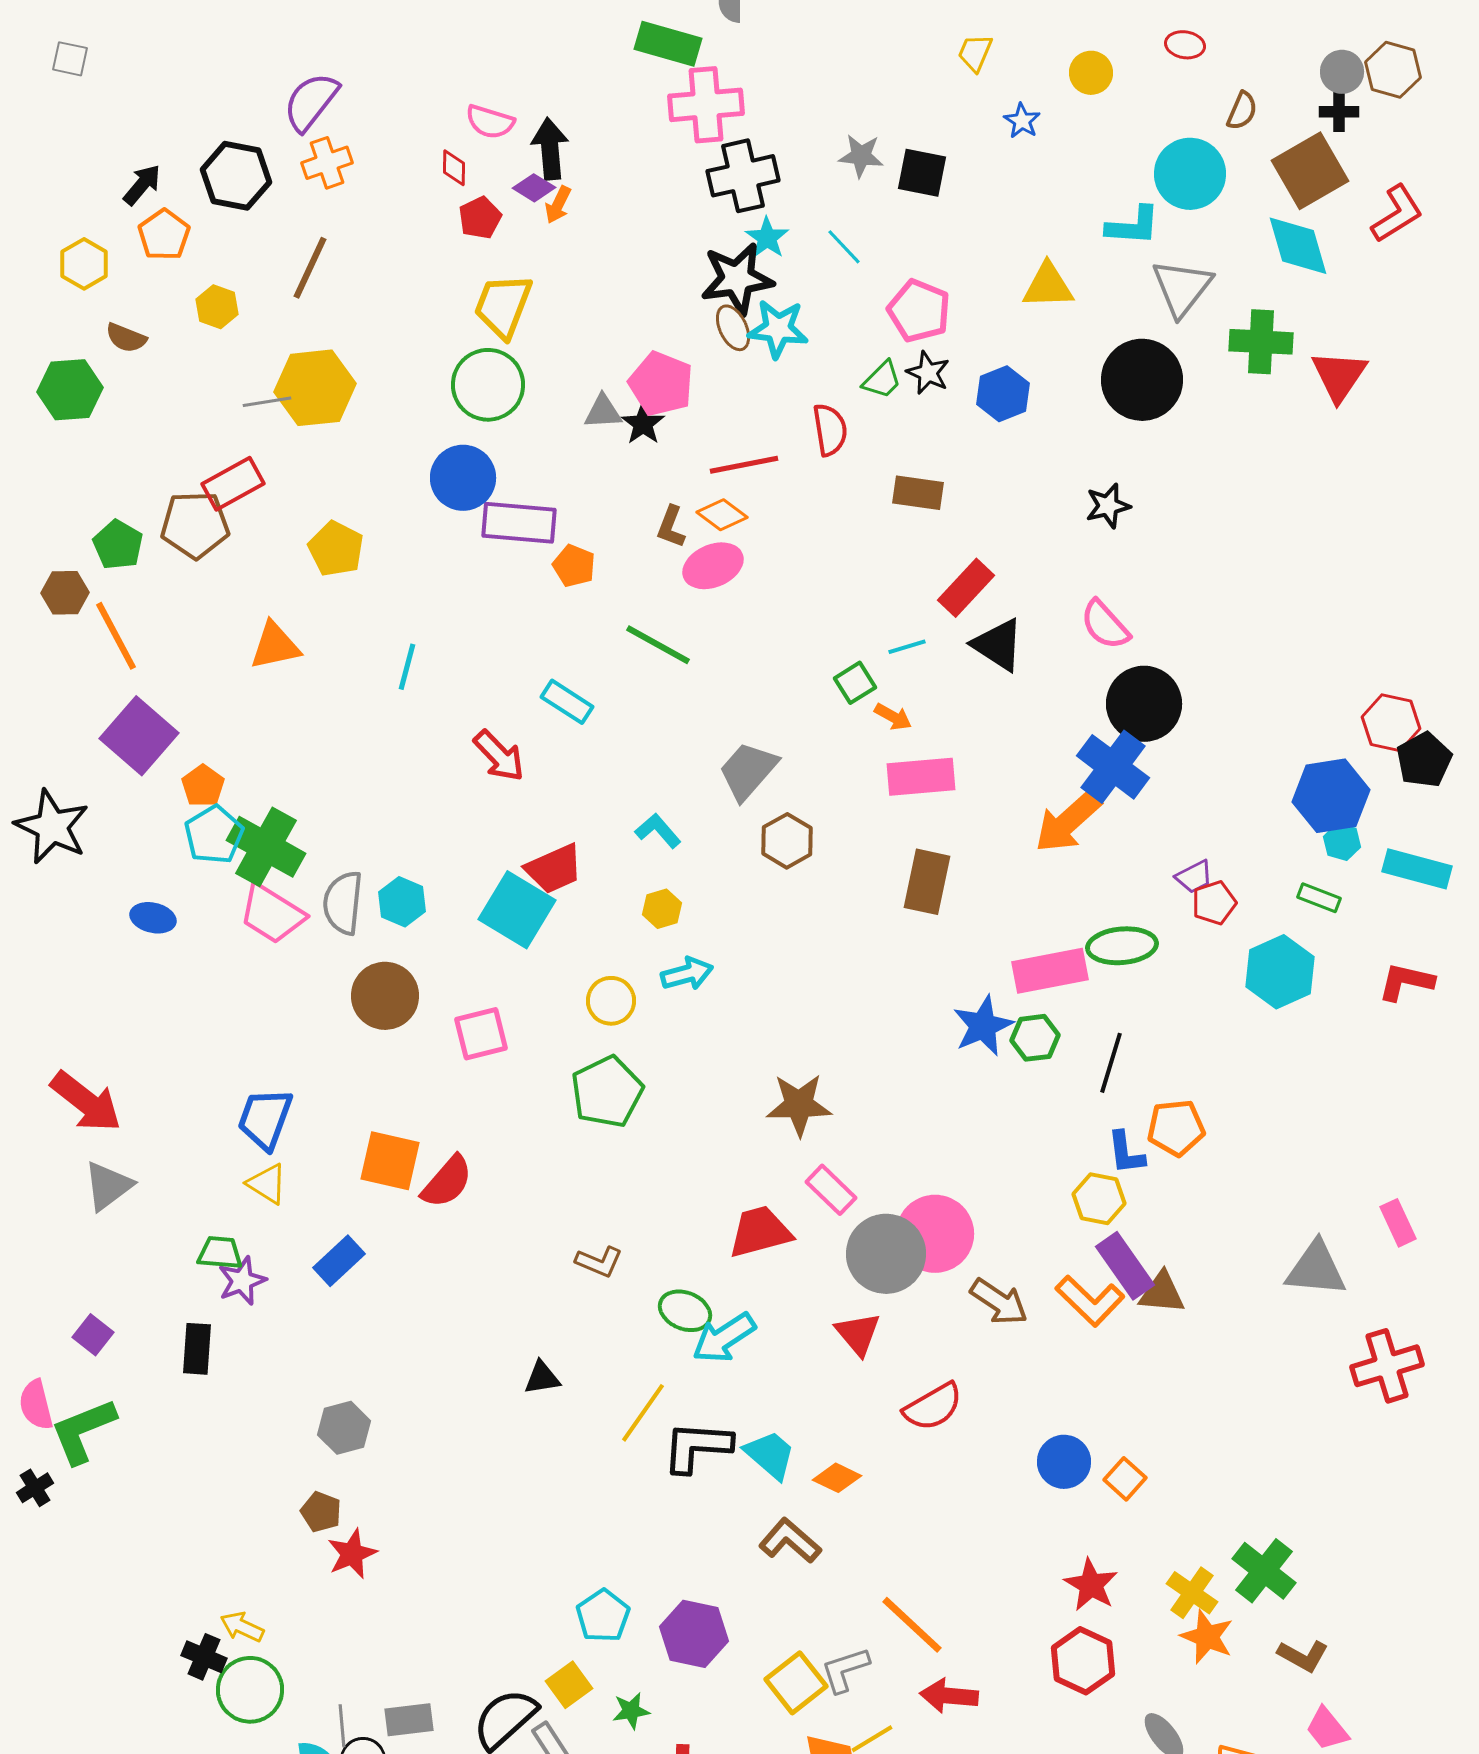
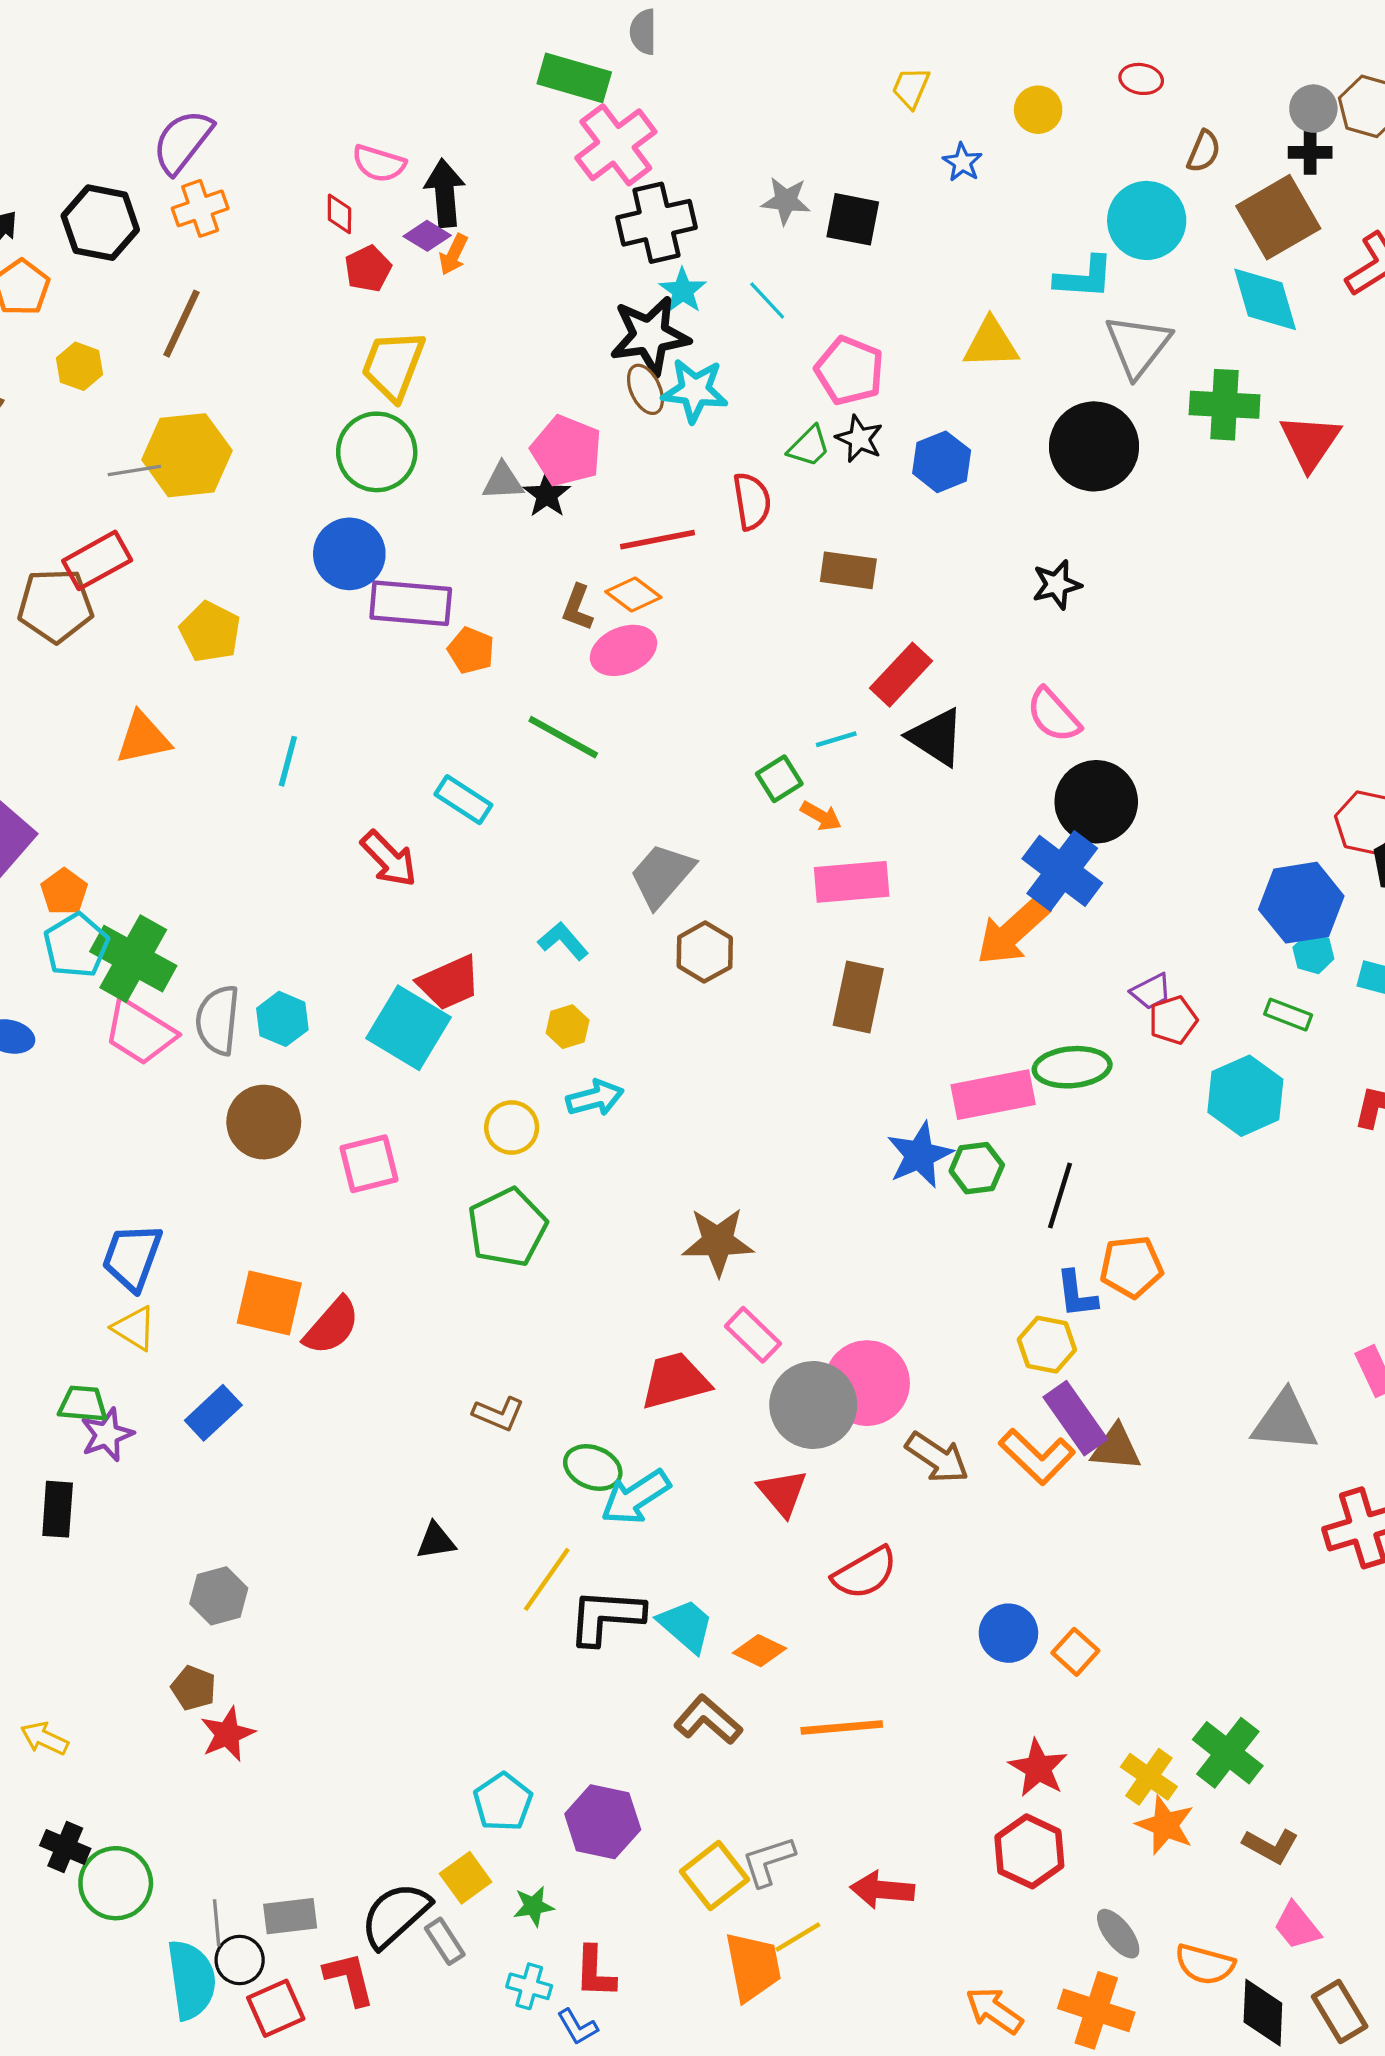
pink cross: (706, 105) -> (616, 145), turned -32
orange line: (912, 1625) -> (842, 1727), moved, turned -48
yellow arrow: (242, 1627) -> (44, 1738), moved

